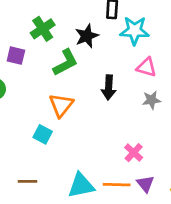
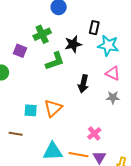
orange triangle: (61, 105) -> (53, 108), moved
cyan square: (43, 134) -> (31, 110), turned -32
brown line: (27, 181) -> (16, 134), moved

